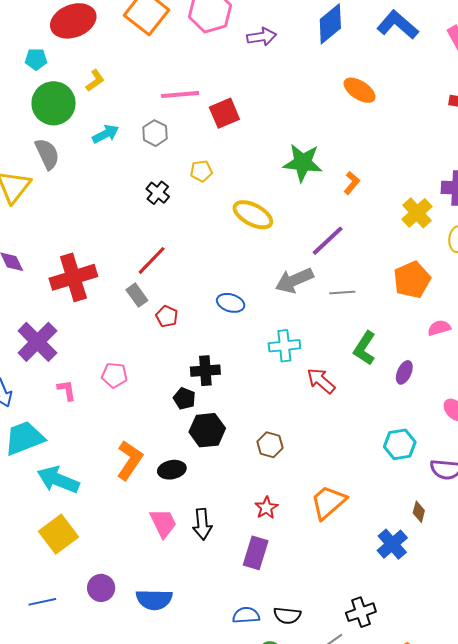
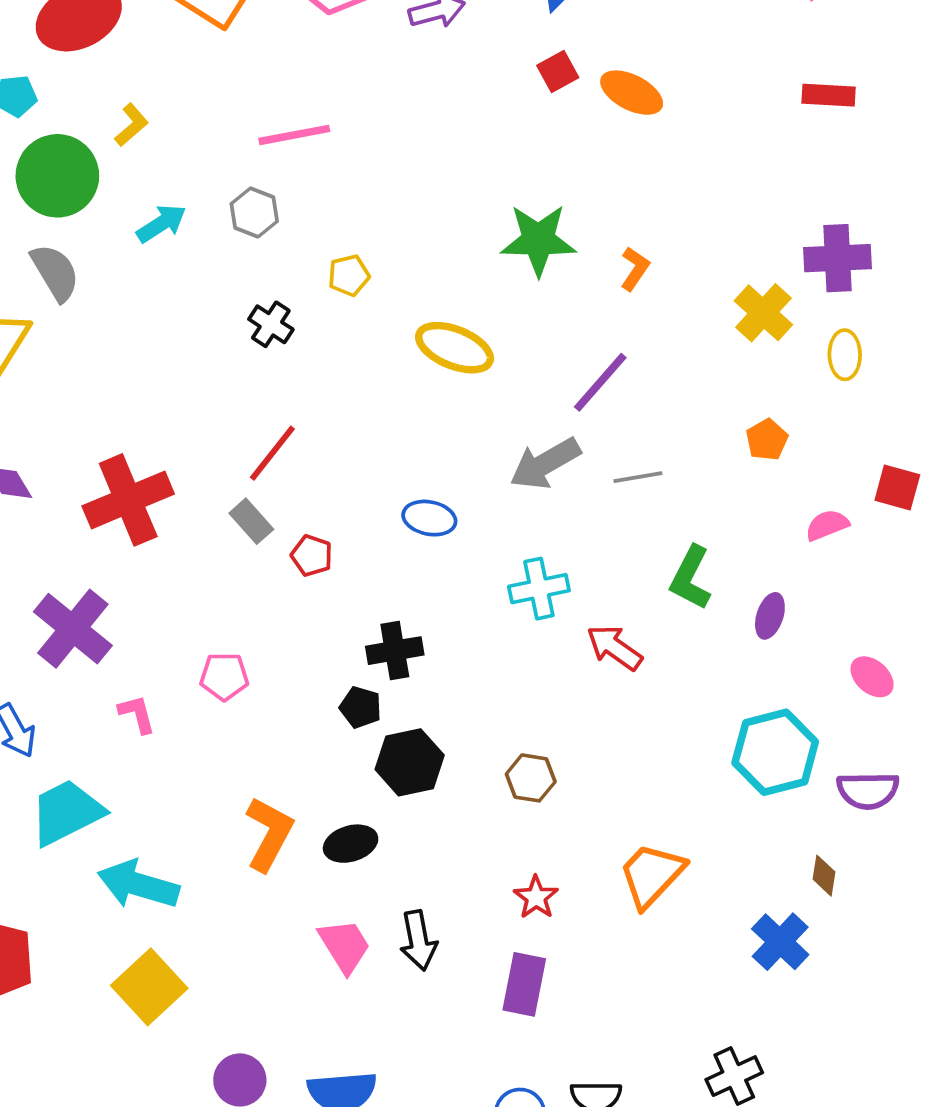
red square: (224, 113) -> (558, 71), moved, size x0.7
orange pentagon: (412, 280) -> (767, 440), size x0.6
cyan hexagon: (400, 444) -> (775, 752), size x1.4

